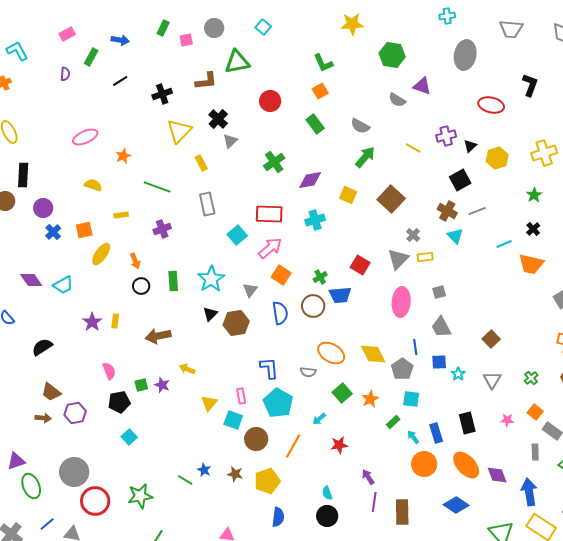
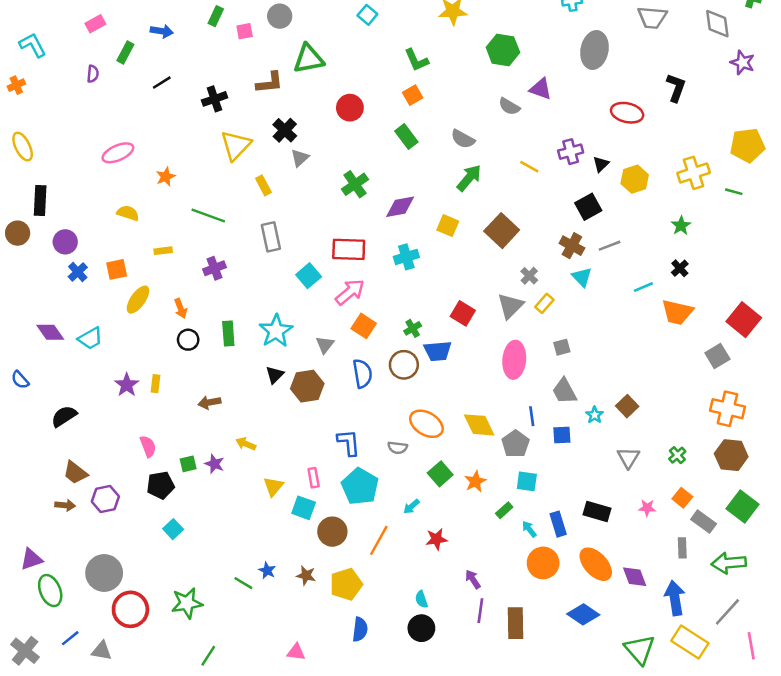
cyan square: (263, 27) -> (367, 15), moved
yellow rectangle: (425, 257) -> (544, 303), turned -42
brown arrow: (158, 336) -> (209, 402), size x0.7
cyan star: (458, 374) -> (594, 415), moved
black rectangle: (467, 423) -> (597, 512), turned -60

